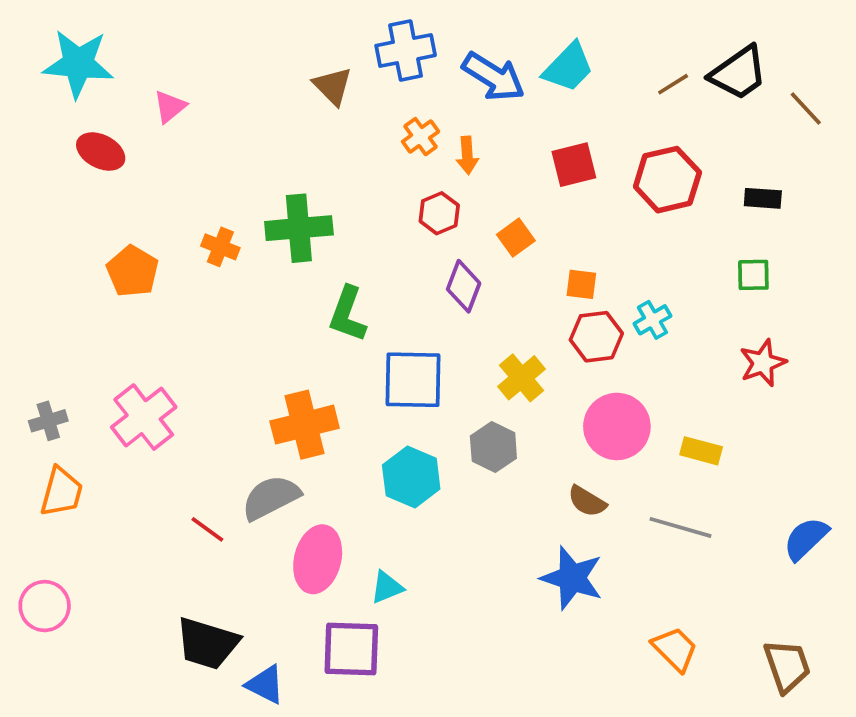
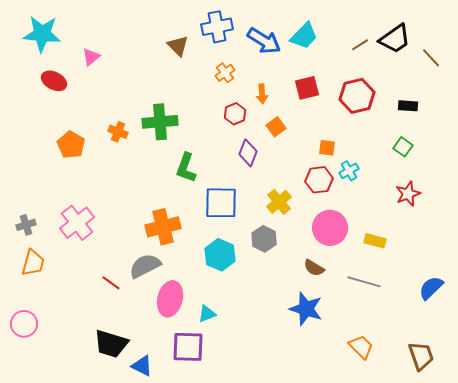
orange arrow: (467, 155) -> (262, 94), moved
green square: (753, 275) -> (403, 147), turned 36
orange square: (581, 284) -> (327, 148), moved

